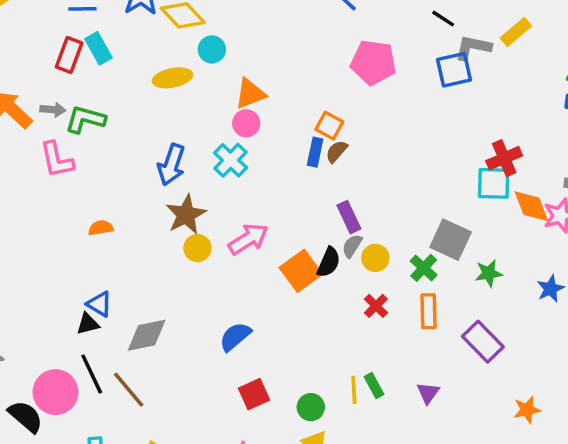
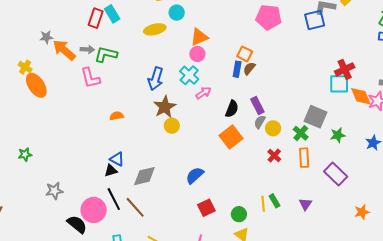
pink arrow: (248, 239) -> (203, 93), moved, size x0.7
black semicircle: (329, 262) -> (232, 109), moved

